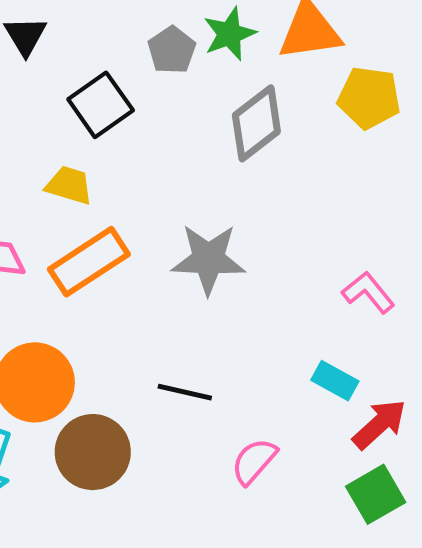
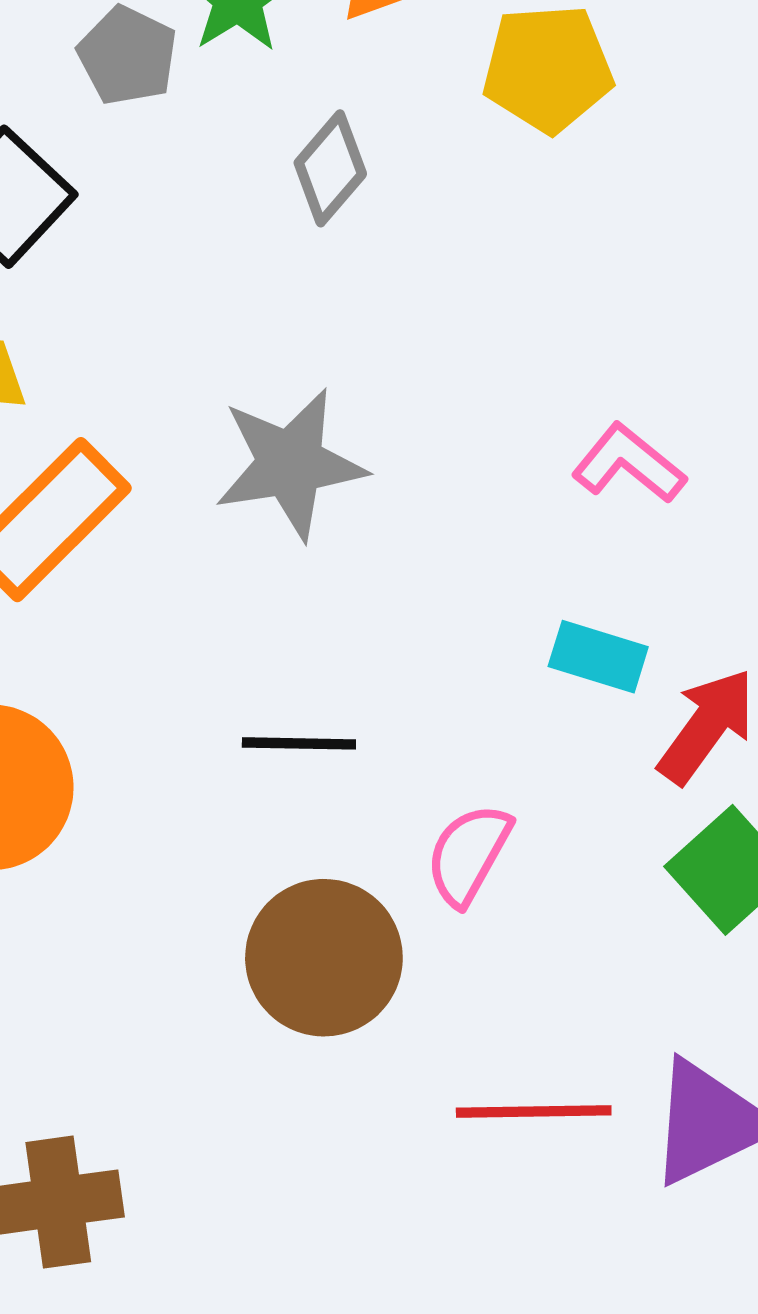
gray diamond: (256, 123) -> (330, 168), size x0.7
brown circle: (93, 452) -> (324, 958), moved

